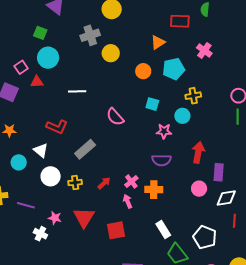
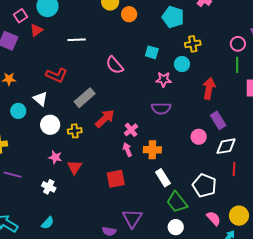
cyan pentagon: (174, 69) -> (173, 17), turned 30
orange circle: (143, 71) -> (129, 14), moved
red triangle: (37, 82) -> (36, 30), turned -32
red arrow: (198, 152) -> (209, 88), moved
purple rectangle: (219, 172) -> (218, 120), turned -36
red arrow: (104, 183) -> (105, 119), moved, size x1.5
orange cross: (154, 190) -> (152, 150), moved
purple line: (26, 205) -> (13, 175), moved
red triangle: (84, 217) -> (75, 167), moved, size x0.7
pink star: (55, 218) -> (55, 157), moved
white cross: (40, 234) -> (49, 187), moved

